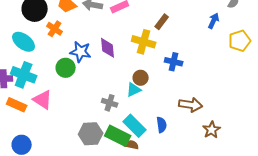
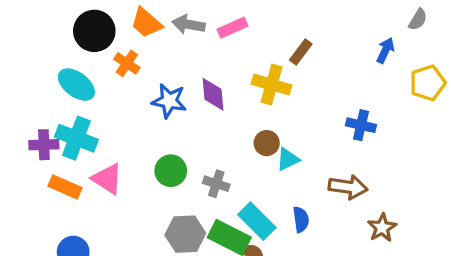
blue cross: (174, 62) -> (361, 125), moved
green circle: (66, 68) -> (171, 171), moved
cyan triangle: (134, 90) -> (288, 159), moved

